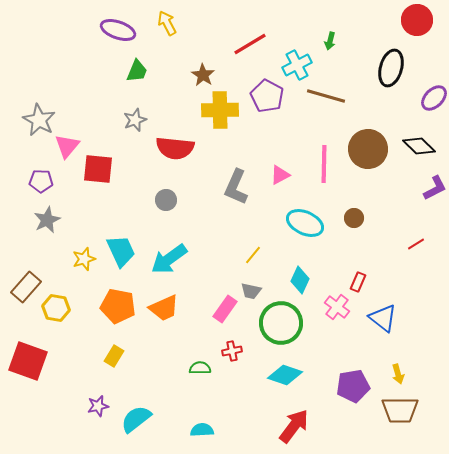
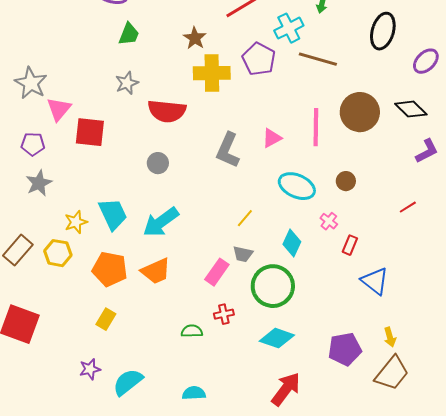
pink cross: (337, 307) -> (329, 221), moved, size x0.7
yellow hexagon: (56, 308) -> (58, 253), moved
brown trapezoid: (400, 410) -> (392, 373), turned -51

